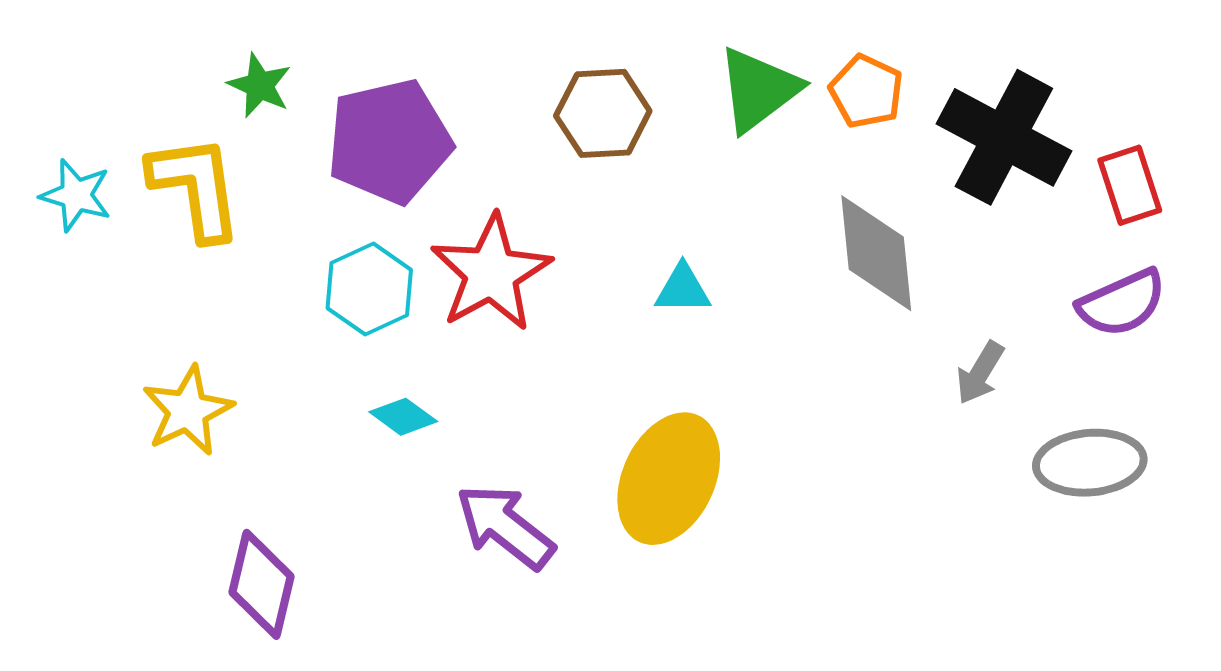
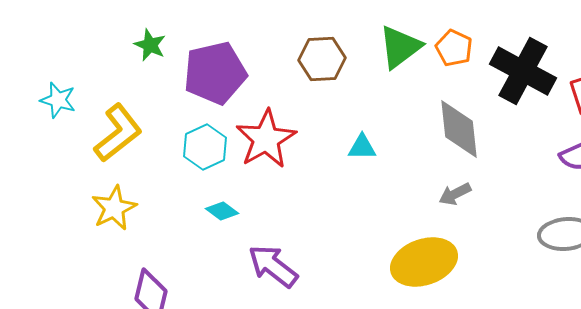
yellow L-shape: (196, 187) -> (118, 133), moved, turned 60
gray arrow: (980, 373) -> (455, 194), moved, turned 32
yellow ellipse: (669, 479) -> (424, 262), moved, turned 46

